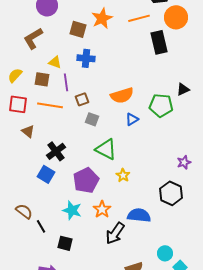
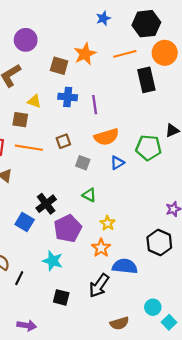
purple line: (66, 82) -> (95, 105), moved
gray square: (92, 119) -> (83, 163), moved
green triangle: (106, 149) -> (89, 195), size x0.6
black cross: (56, 151) -> (46, 204), moved
orange star: (102, 209) -> (101, 248), moved
black line: (41, 226) -> (19, 278), turned 56
black square: (65, 243) -> (61, 297), moved

